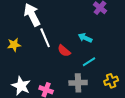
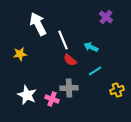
white line: (45, 38) -> (63, 40), moved
gray cross: (78, 83) -> (69, 88), moved

